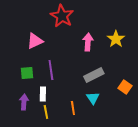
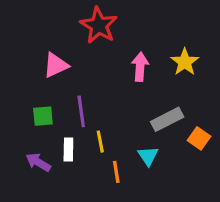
gray rectangle: (94, 75) -> (167, 119), moved
purple arrow: (24, 102) -> (38, 162), turned -63
yellow line: (46, 112) -> (100, 142), moved

